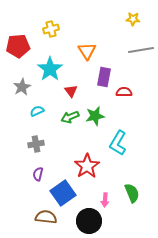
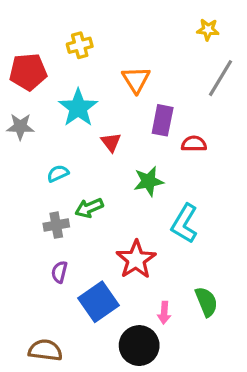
gray line: (141, 50) -> (220, 78), turned -50
gray star: (22, 87) -> (20, 127), moved, turned 30
green arrow: (70, 117) -> (89, 208), moved
brown semicircle: (46, 217) -> (45, 350), moved

